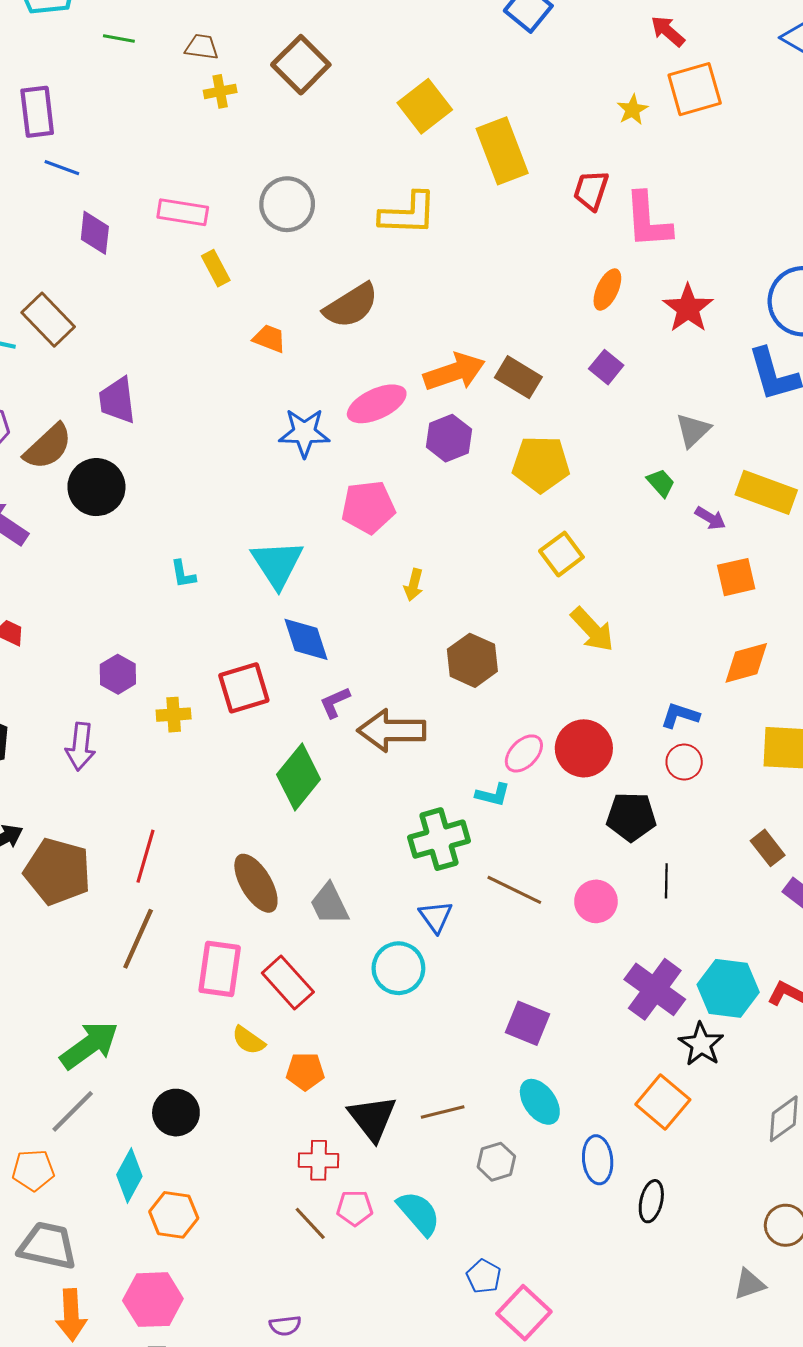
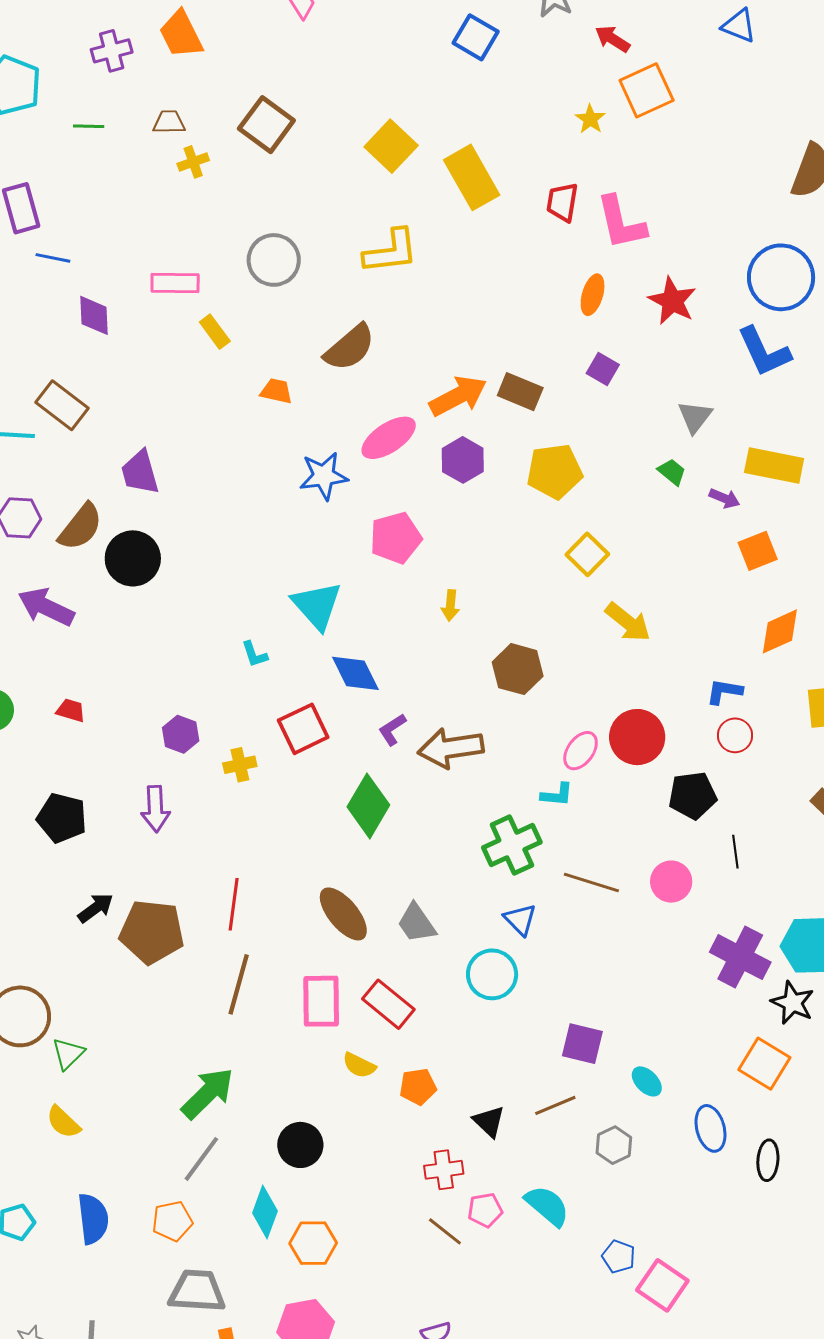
cyan L-shape: (183, 574) -> (254, 654), moved
purple square: (528, 1023) -> (582, 1044), moved
cyan ellipse: (540, 1102) -> (647, 1081), size x0.7
black triangle: (372, 1118) -> (489, 1121), size x0.7

